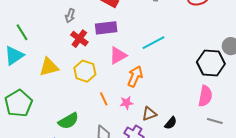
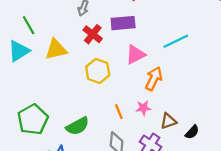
yellow triangle: (49, 67) -> (56, 49), moved
orange line: (104, 99) -> (119, 112), moved
green pentagon: (19, 103) -> (33, 119), moved

